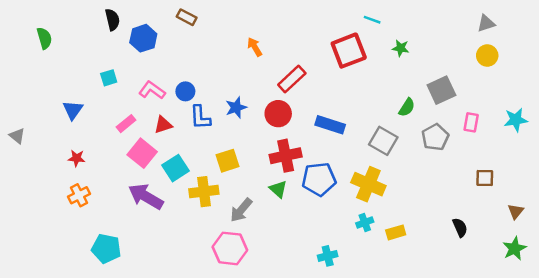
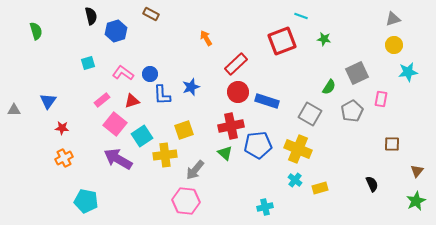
blue triangle: (73, 110) -> (48, 101), moved
red circle: (278, 114) -> (238, 92), moved
cyan star: (516, 120) -> (408, 72), moved
gray triangle: (17, 136) -> (14, 110), turned -40
cyan cross: (365, 222) -> (295, 180), turned -32

